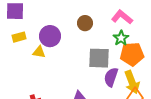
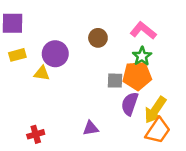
orange pentagon: (132, 54) -> (137, 76), moved
gray square: (99, 58) -> (115, 81), size x0.6
yellow arrow: (132, 82) -> (155, 110), turned 55

